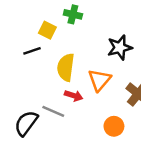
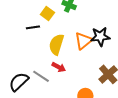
orange triangle: (99, 80) -> (83, 41), moved

